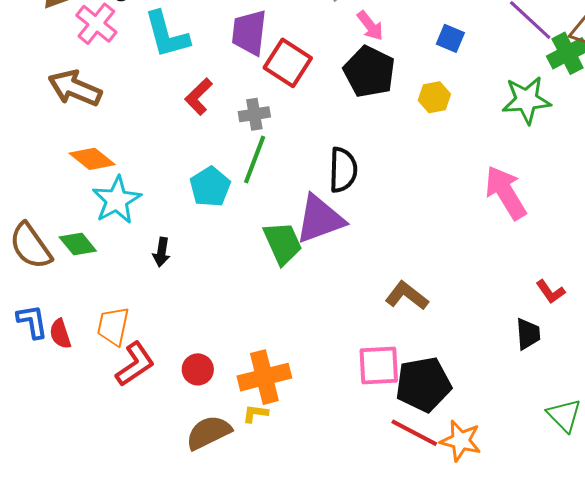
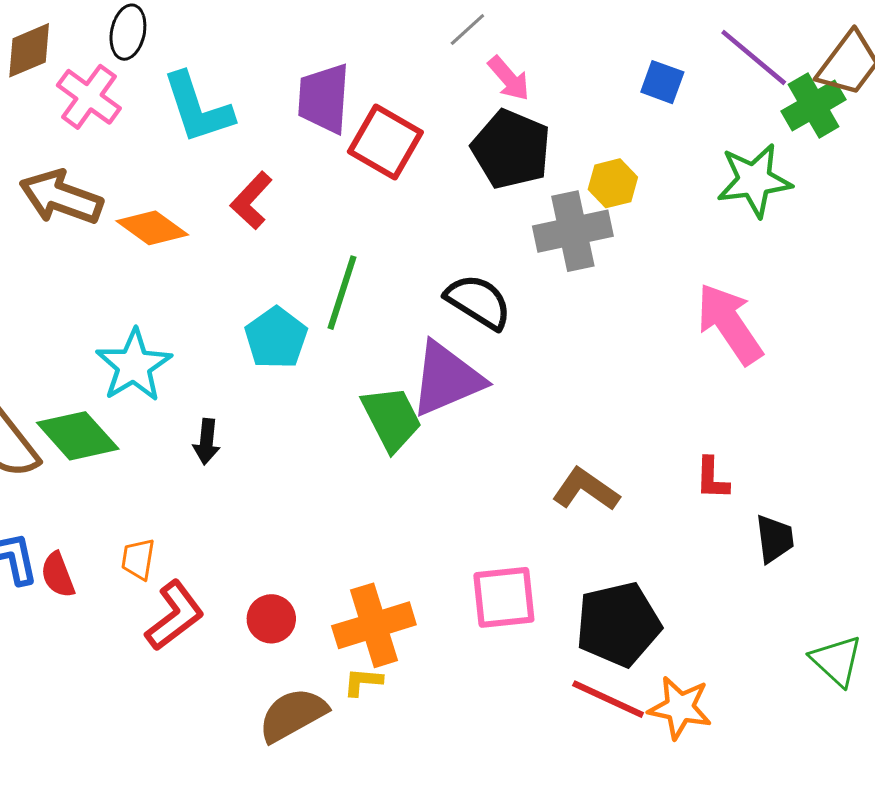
blue square: (450, 38) -> (662, 82), moved
gray cross: (254, 114) -> (573, 231), moved, size x1.6
orange diamond: (92, 159) -> (152, 228), moved
black semicircle: (343, 170) -> (478, 302), turned -57
green diamond: (78, 244) -> (78, 436), size x1.4
red L-shape: (551, 292) -> (712, 478), moved, turned 40
orange trapezoid: (113, 326) -> (138, 559), size x0.7
pink square: (379, 366) -> (504, 597), moved

